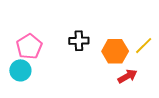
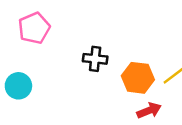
pink pentagon: (29, 47) -> (34, 28), moved

